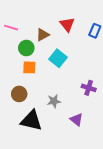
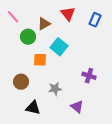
pink line: (11, 28) -> (13, 17), turned 32
orange square: (29, 67) -> (40, 60), moved
black triangle: (31, 121) -> (33, 108), size x0.7

